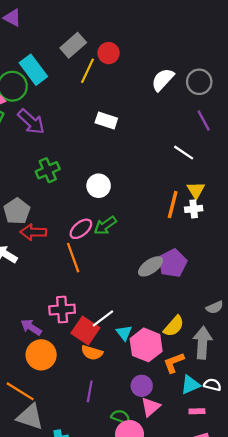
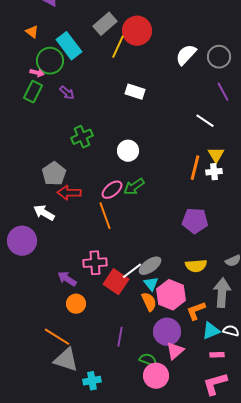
red circle: (109, 53) -> (137, 31), size x1.5
purple arrow: (31, 122) -> (67, 93), size x0.6
purple pentagon: (173, 263) -> (195, 221), turned 30
gray ellipse: (151, 266) -> (150, 266), moved
yellow semicircle: (174, 326) -> (196, 266), moved, turned 45
orange semicircle: (92, 353) -> (149, 302), moved, turned -132
orange circle: (41, 355) -> (76, 304), size x0.7
purple circle: (142, 386) -> (167, 332), size x1.4

